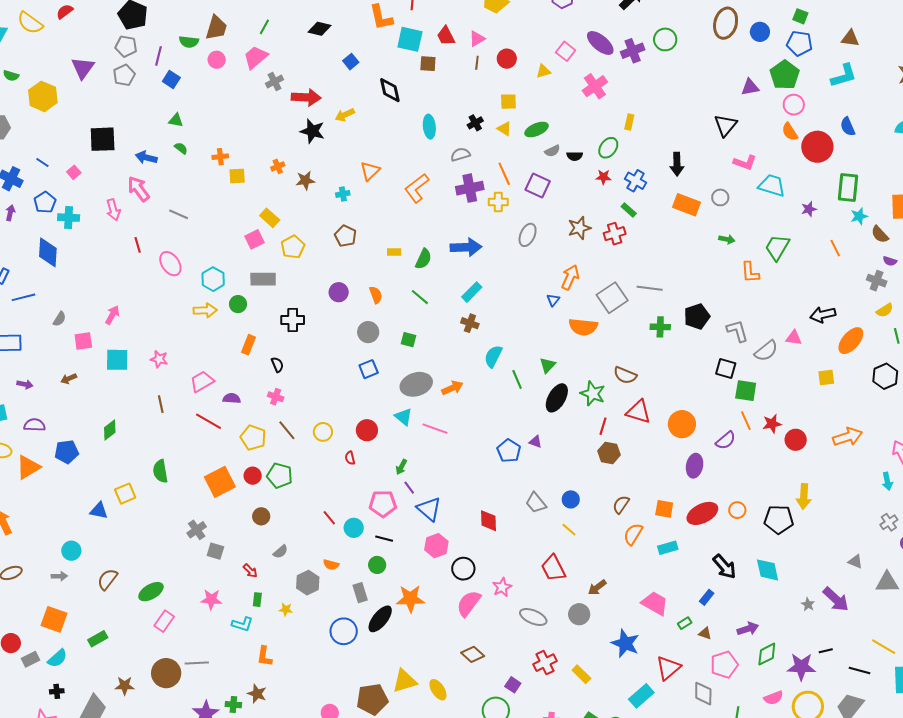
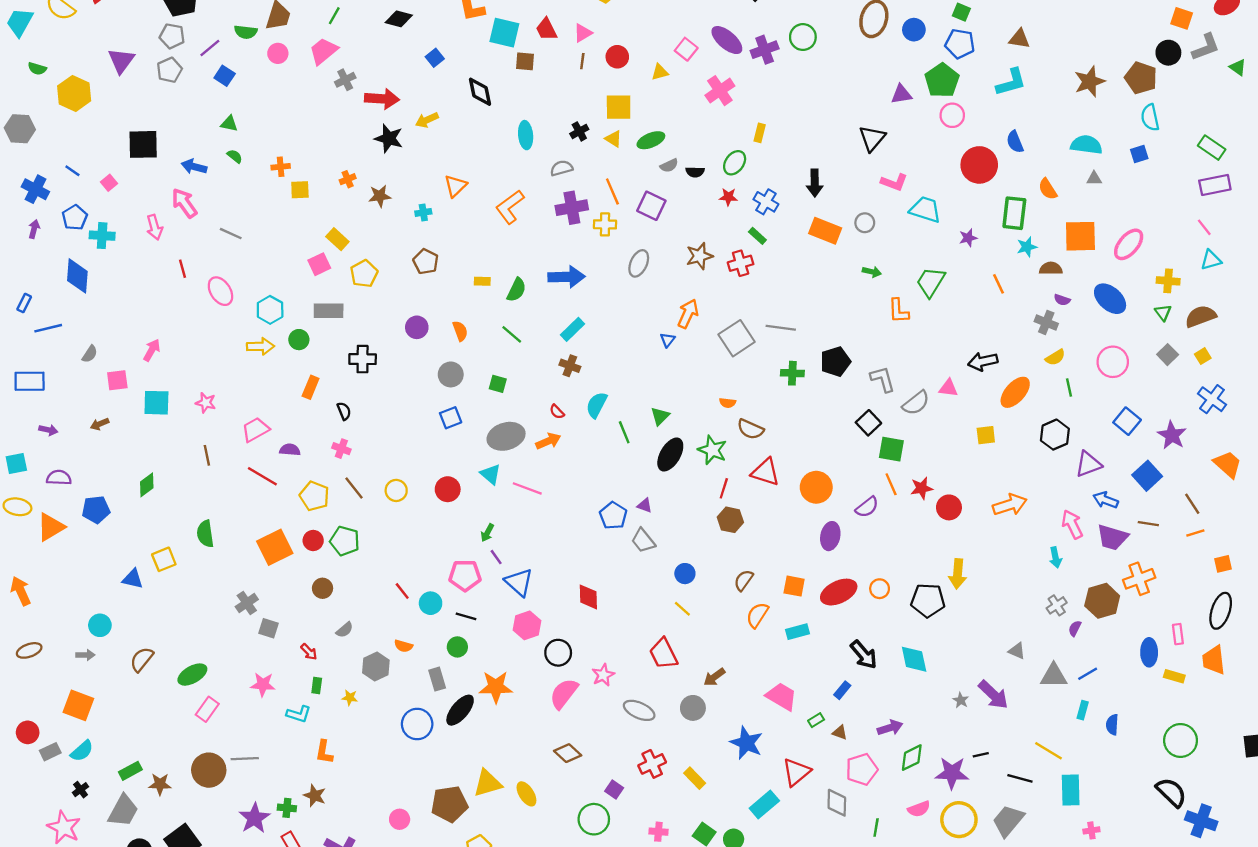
purple line: (158, 56) -> (210, 48), turned 36
yellow square: (508, 102) -> (619, 107), size x1.4
orange semicircle: (790, 132) -> (1048, 189), moved
brown semicircle: (880, 234) -> (1051, 269), turned 132
orange semicircle: (583, 327) -> (728, 403), moved, size x0.5
black square: (726, 368) -> (868, 423), turned 30
red semicircle: (350, 458) -> (557, 412), moved, turned -32
gray trapezoid: (536, 503) -> (643, 541), moved
green rectangle: (98, 639) -> (130, 771), moved
black cross: (57, 691) -> (81, 790), turned -32

